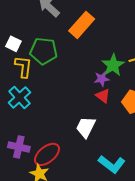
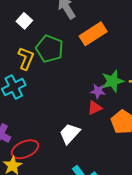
white square: (13, 44) -> (24, 21), moved
red triangle: (103, 96) -> (95, 108), turned 42

